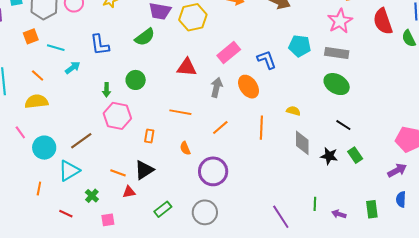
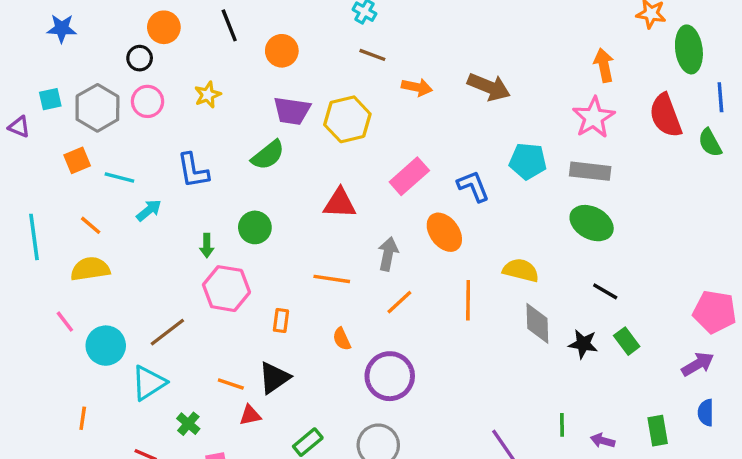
gray arrow: (217, 87) -> (388, 254), moved
yellow semicircle: (293, 111) -> (521, 270), size x1.5
orange line: (39, 188) -> (83, 418), moved

